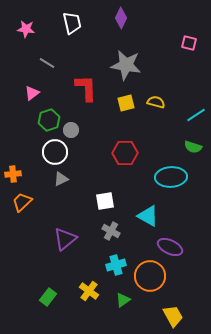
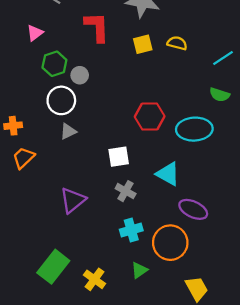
red hexagon: (125, 153) -> (150, 116), moved
yellow cross: (89, 291) -> (95, 279), moved
green rectangle: (48, 297) -> (53, 267), size x1.6

